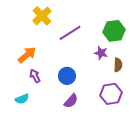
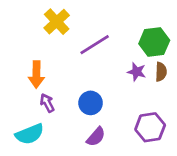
orange arrow: (27, 55) -> (36, 74), turned 132
brown semicircle: (118, 65) -> (161, 72), moved
cyan semicircle: (22, 99) -> (30, 134), size x1.5

